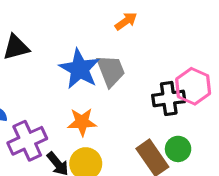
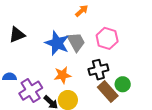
pink hexagon: (193, 86) -> (107, 38), moved
black cross: (169, 98) -> (98, 70), moved

